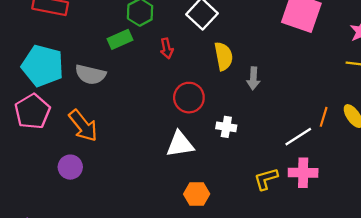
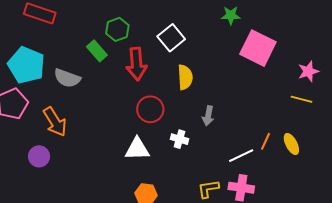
green rectangle: (120, 39) -> (97, 51), turned 65
red arrow: (167, 48) -> (136, 64), size x1.8
gray arrow: (253, 78) -> (208, 116), moved

